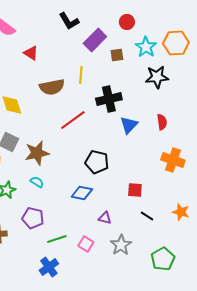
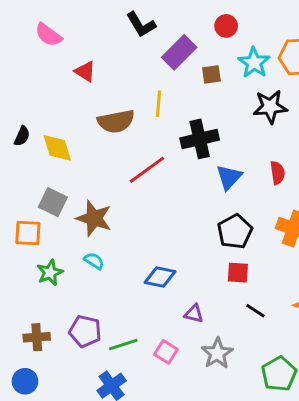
brown star: (37, 153) -> (94, 218), turned 30
black pentagon: (97, 162) -> (235, 231), moved, turned 30
purple pentagon: (33, 218) -> (85, 331), moved

